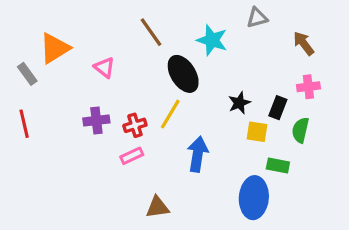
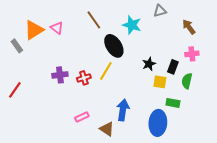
pink triangle: (104, 67) -> (57, 28), moved
red line: (24, 124) -> (15, 90), moved, turned 48
blue arrow: (198, 154) -> (123, 110), moved
pink rectangle: (132, 156) -> (82, 117), moved
brown triangle: (157, 207) -> (107, 129), moved, turned 42

